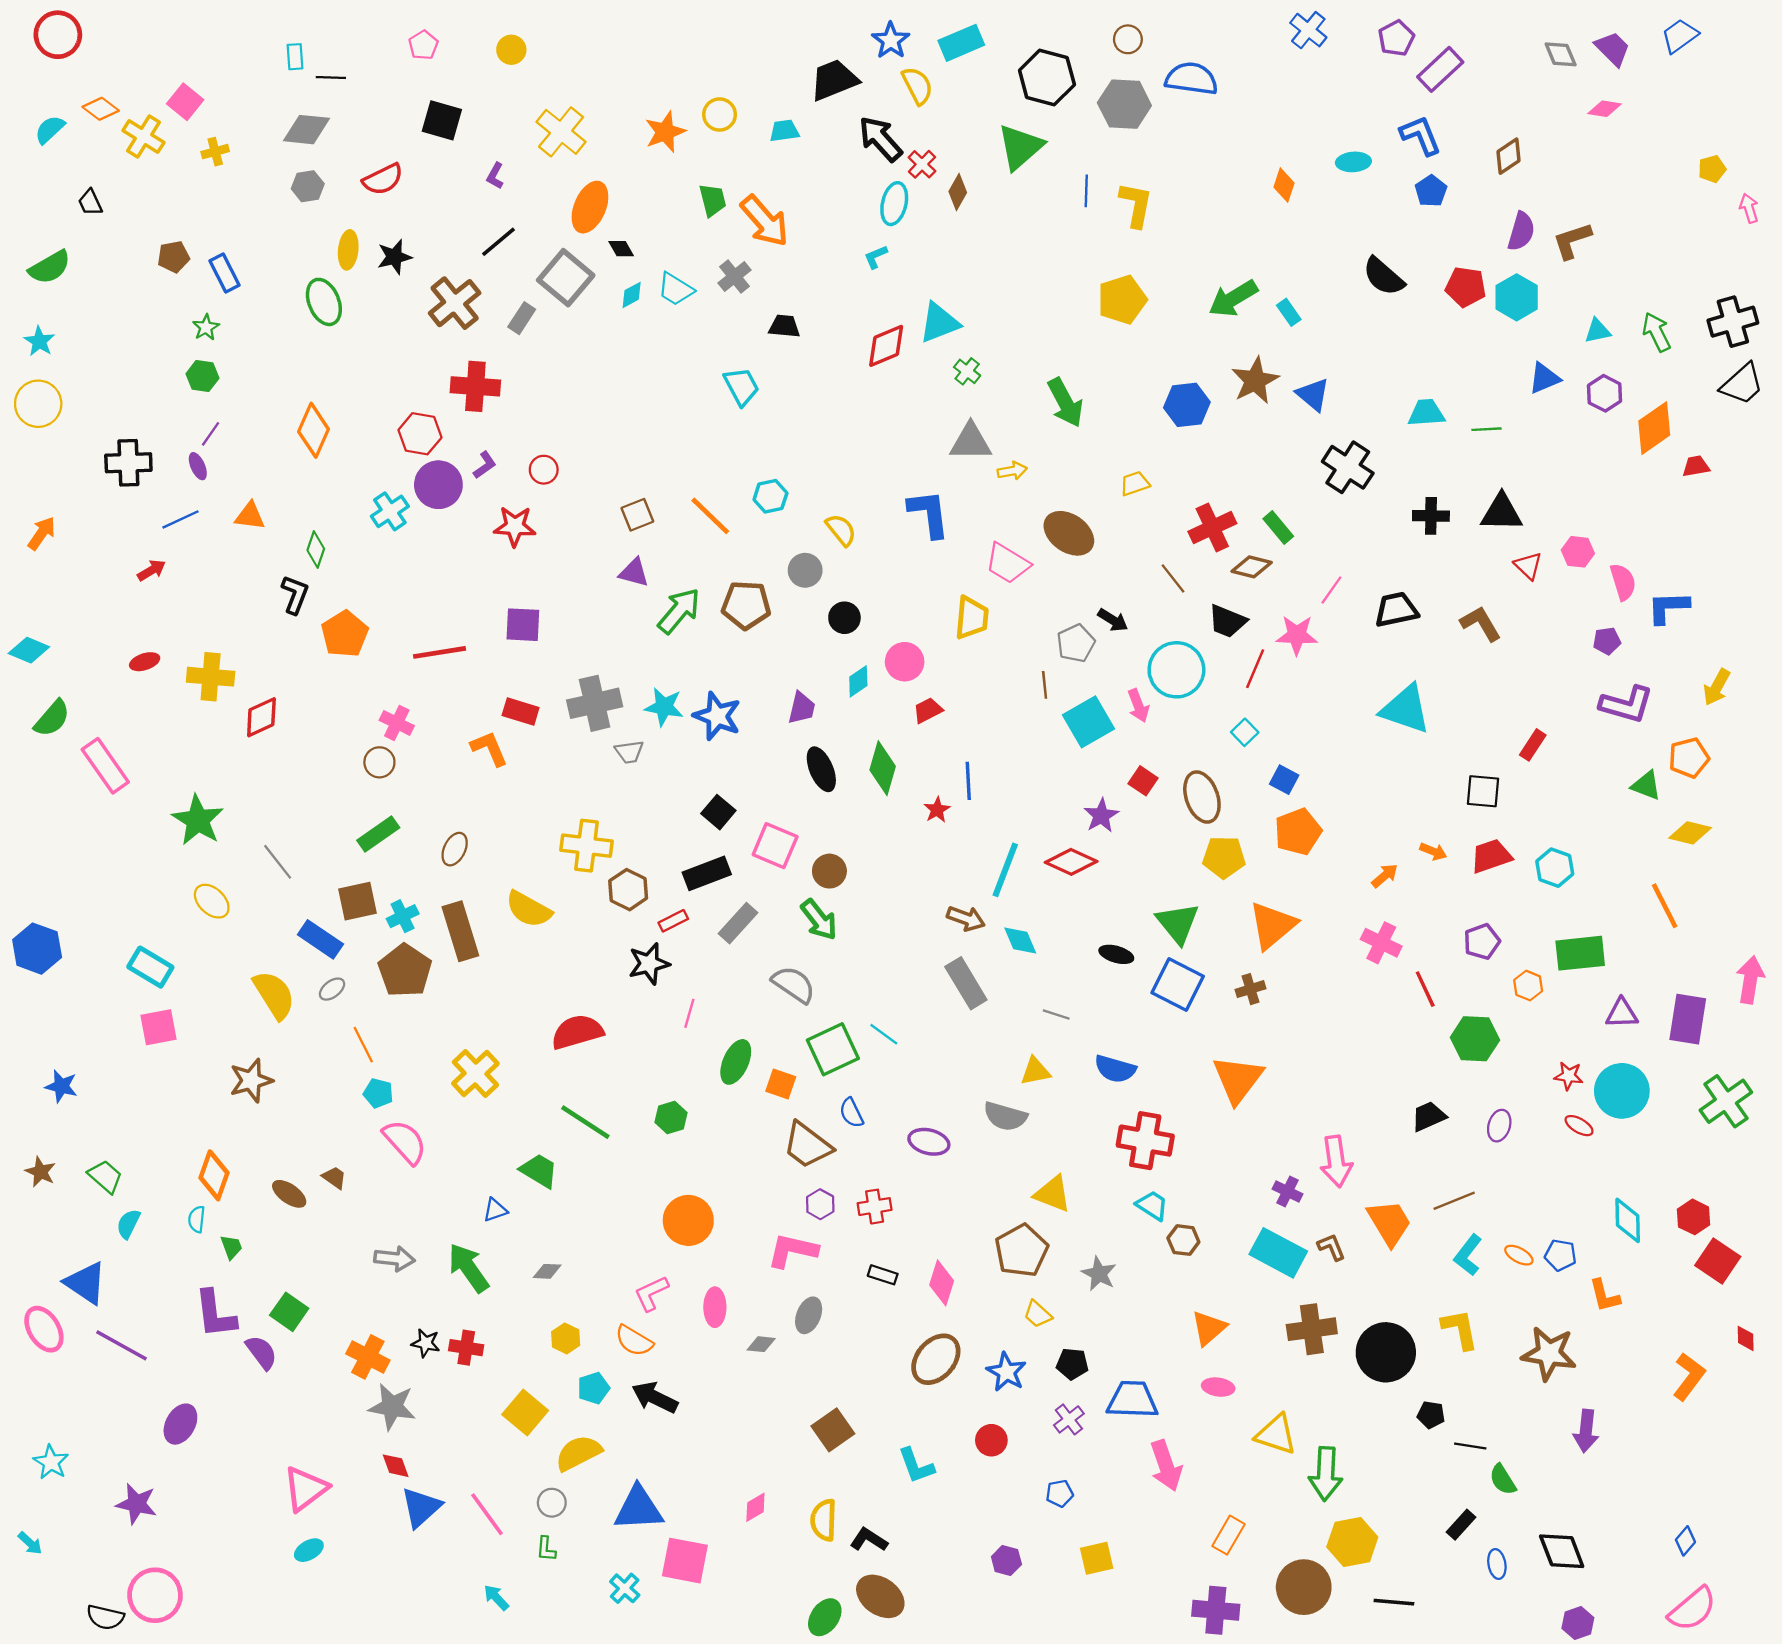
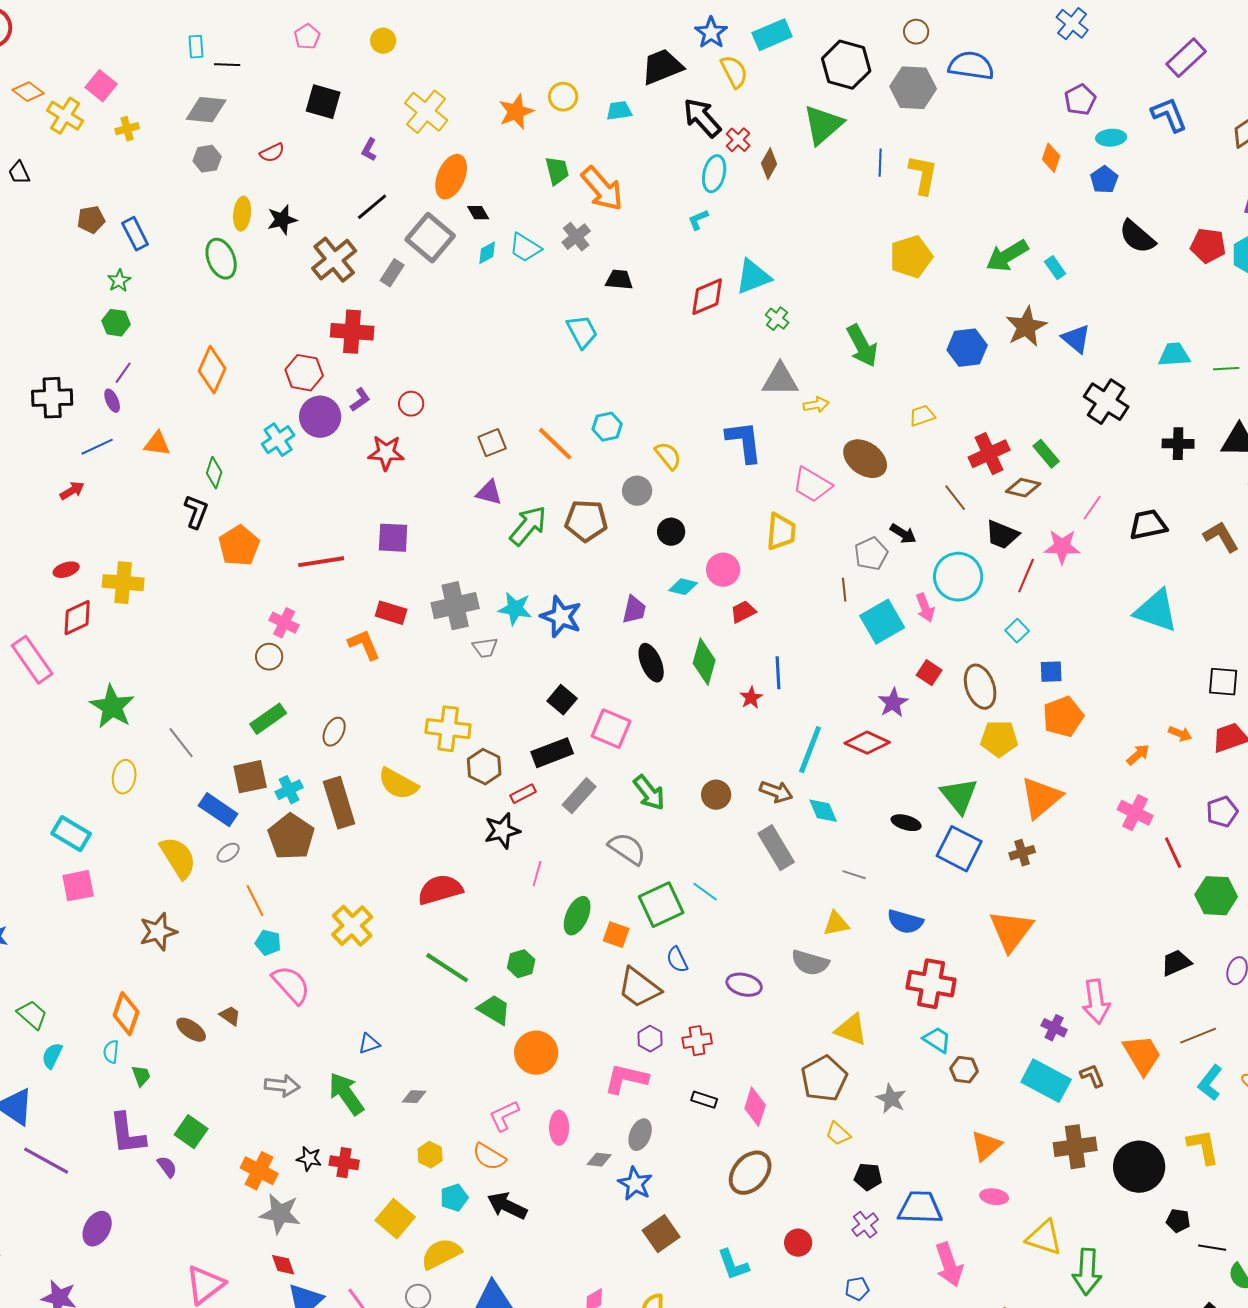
purple pentagon: (1396, 38) -> (1080, 100), moved
red semicircle: (383, 179) -> (272, 153), size x0.7
blue pentagon: (1431, 191) -> (1104, 180), moved
cyan diamond: (858, 681) -> (683, 587), turned 48
red diamond: (261, 717) -> (77, 618), moved
blue square: (1284, 780) -> (1051, 672), turned -30
brown circle: (829, 871) -> (716, 795), moved
yellow ellipse: (212, 901) -> (124, 777), turned 56
green trapezoid: (539, 1171) -> (494, 1010), moved
purple semicircle: (261, 1352) -> (167, 1167), size x0.7
blue star: (1006, 1372) -> (635, 1184), moved

